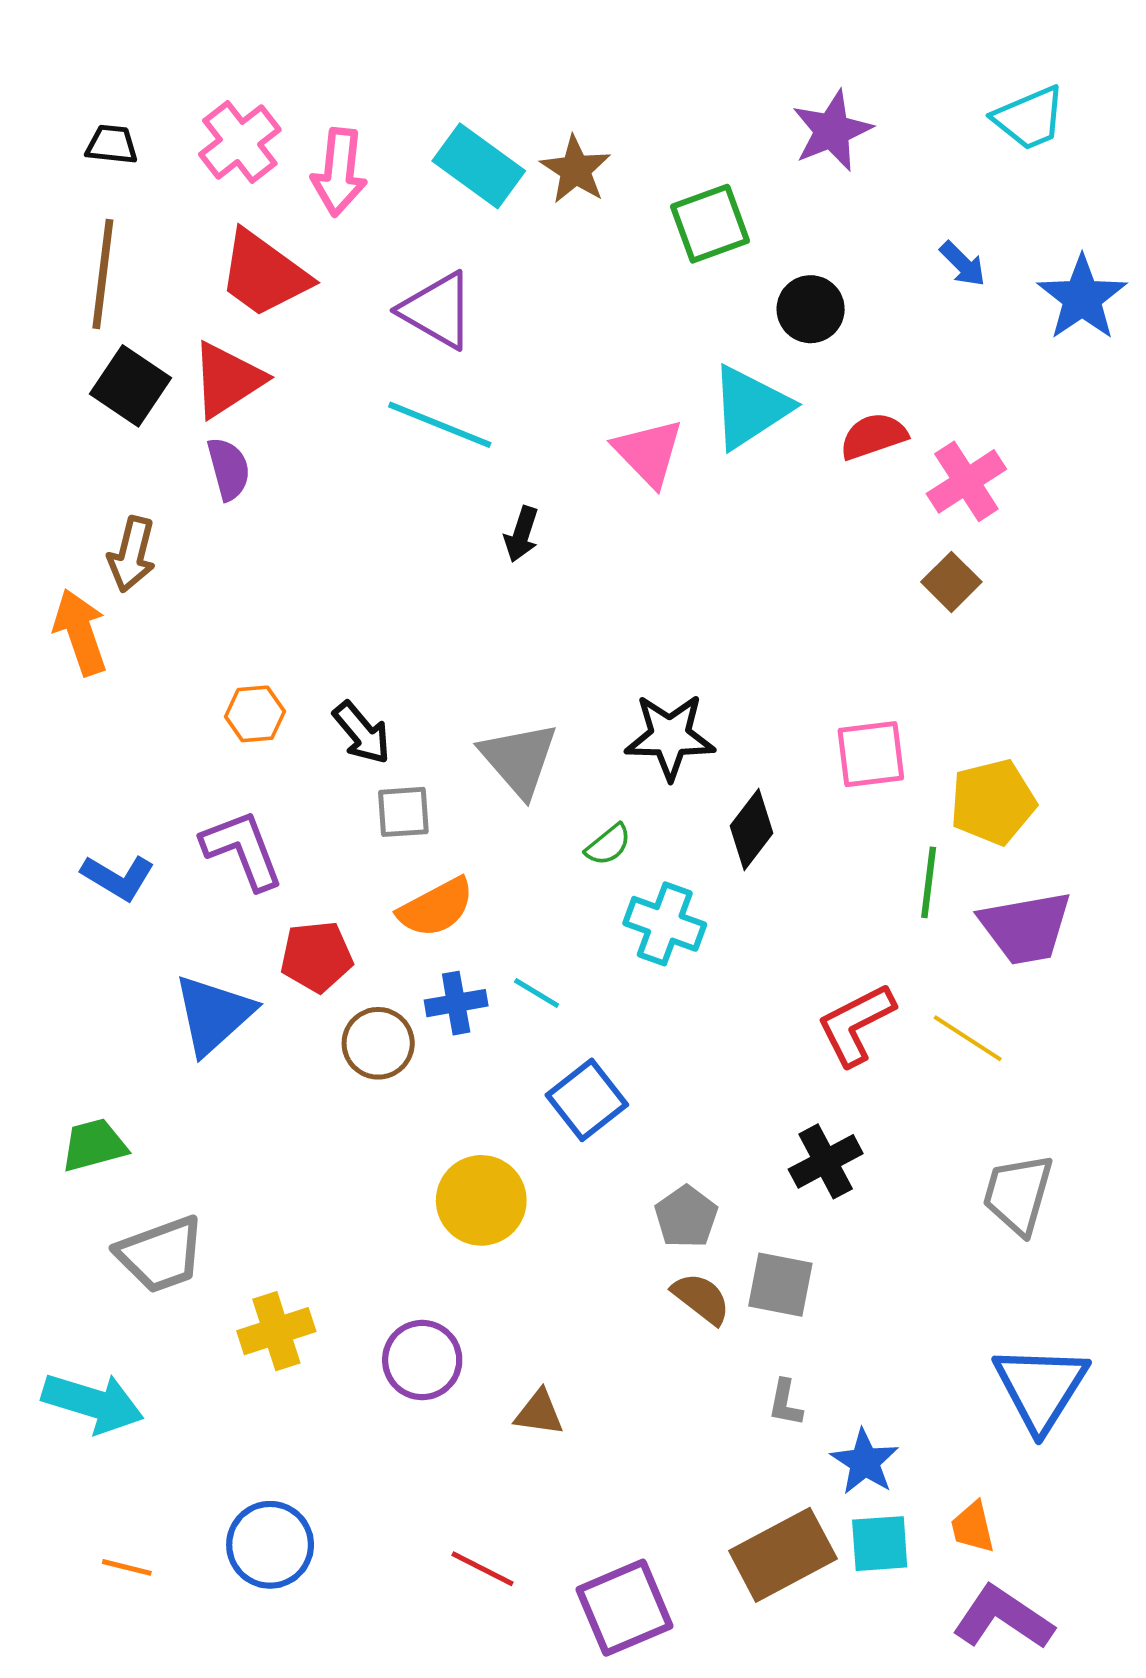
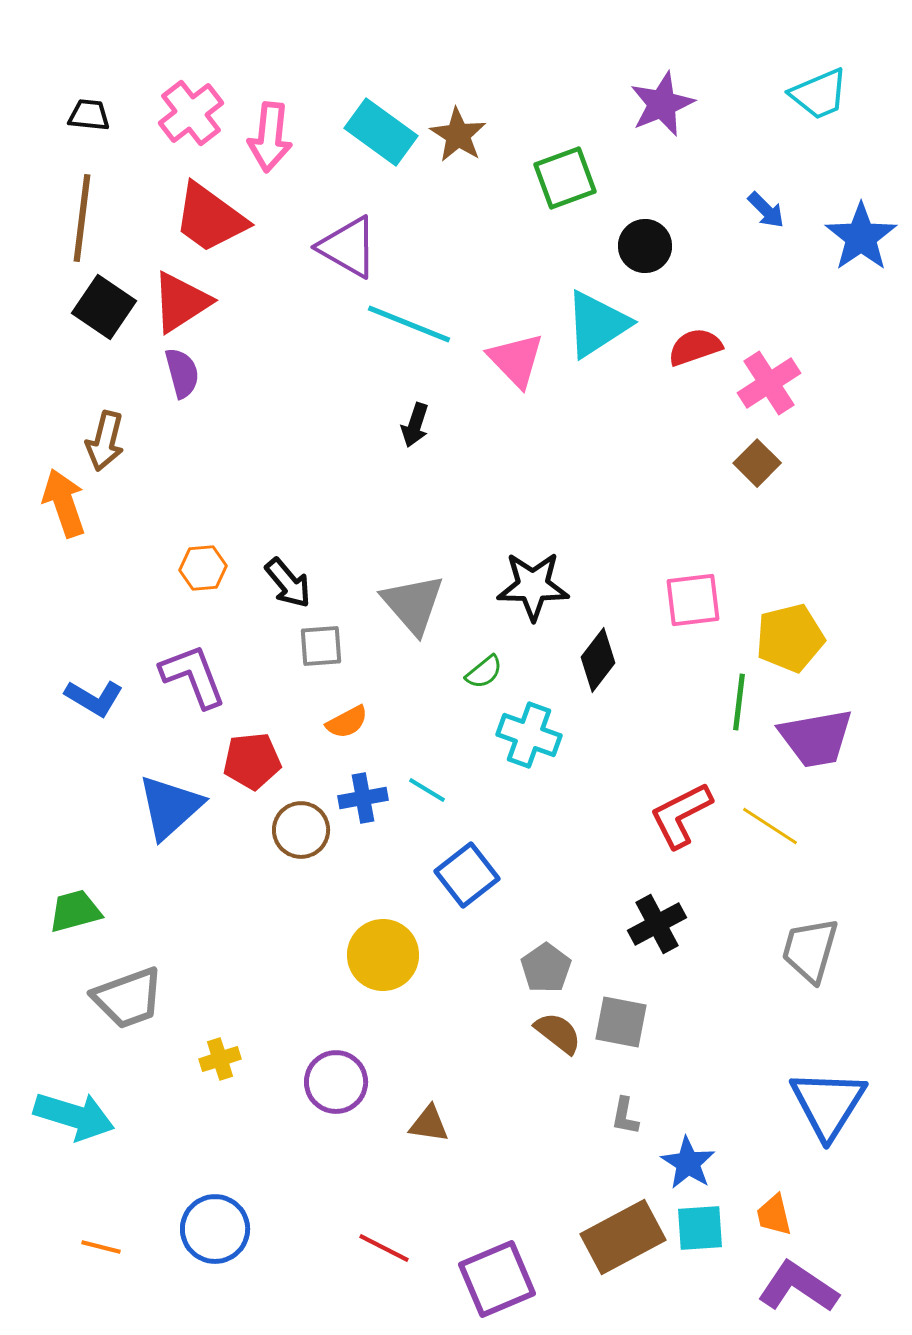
cyan line: (440, 425) -> (409, 324), moved
orange semicircle: (436, 908) -> (347, 722), size x0.7
yellow cross: (276, 1331) -> (220, 1059), size x0.7

